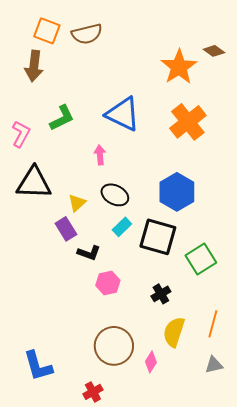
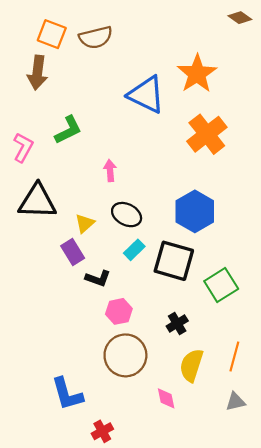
brown diamond: (214, 51) -> (240, 18), moved
blue triangle: (123, 114) -> (146, 95), moved
brown circle: (114, 346) -> (125, 355), moved
pink diamond: (151, 362) -> (166, 398), turned -45
blue L-shape: (38, 366) -> (67, 394), moved

